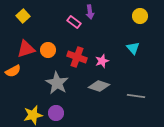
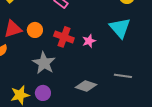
cyan triangle: (133, 48) -> (120, 28), size x1.6
gray diamond: (99, 86) -> (86, 86), moved

